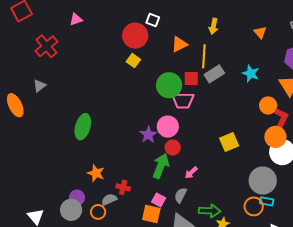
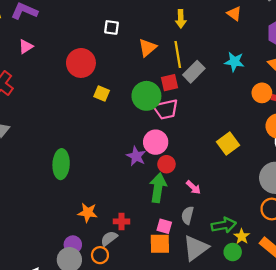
red circle: (135, 36) -> (81, 63), moved
yellow square: (133, 61) -> (102, 93), moved
pink arrow: (191, 173) -> (193, 187), turned -80

